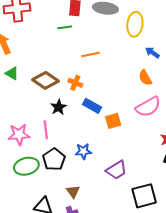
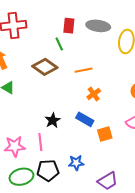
green line: (65, 27) -> (59, 44), turned 72
brown diamond: (46, 80) -> (45, 67), moved
orange cross: (75, 83) -> (94, 94), moved, turned 32
black pentagon: (54, 159) -> (48, 170), turned 30

